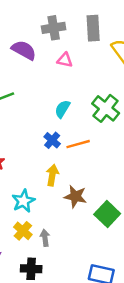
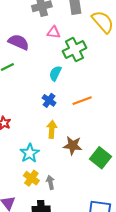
purple semicircle: (24, 50) -> (19, 42), moved
green cross: (106, 108) -> (74, 50), moved, turned 30
orange line: (78, 144) -> (82, 101), moved

